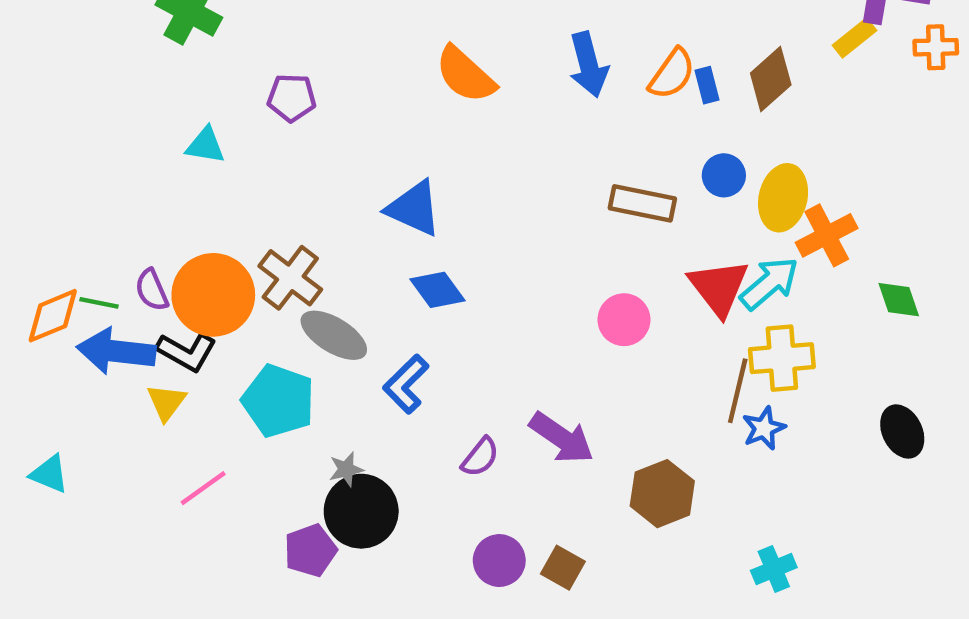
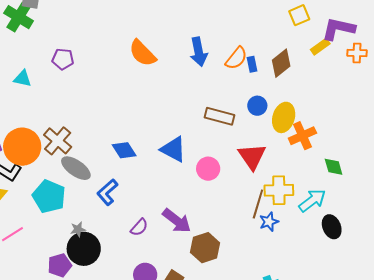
blue triangle: (414, 208) -> (173, 149), moved
cyan arrow: (769, 283) -> (312, 200), moved
brown hexagon: (662, 494) -> (205, 248), moved

